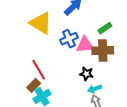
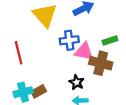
red line: (39, 70) -> (19, 53), moved
brown rectangle: (34, 85) -> (39, 91), moved

